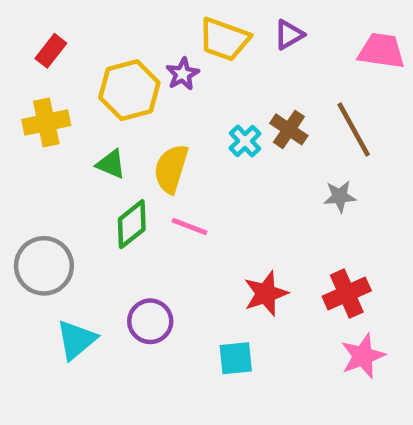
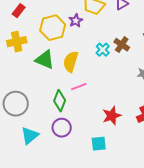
green triangle: (111, 164) -> (45, 60), size x1.5
green diamond: (132, 224) -> (60, 101), moved, turned -30
pink line: (190, 227) -> (79, 87), turned -42

